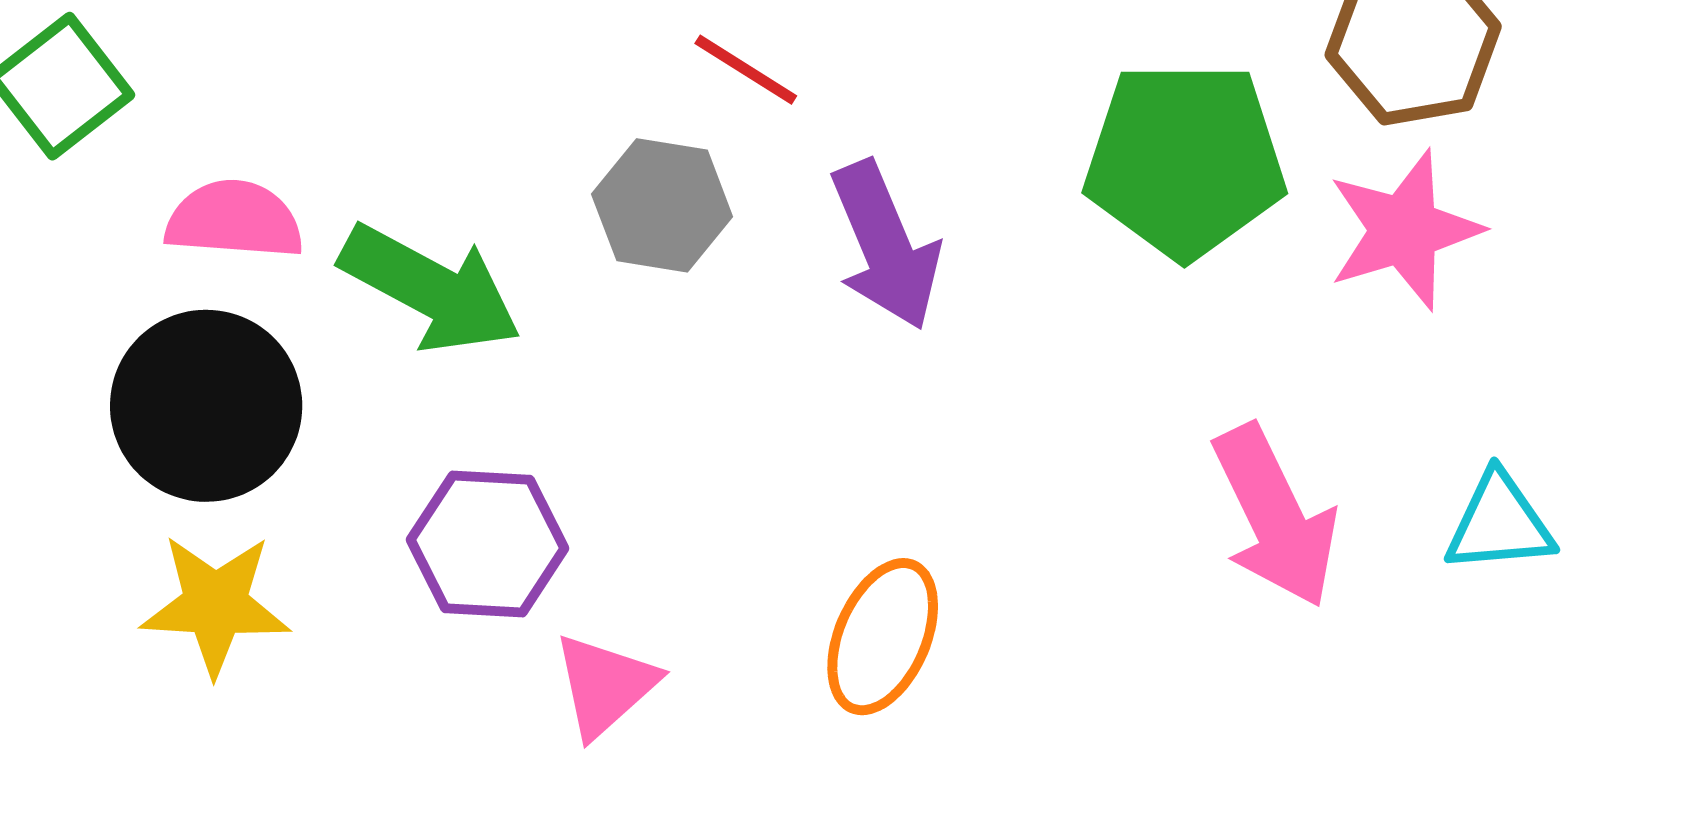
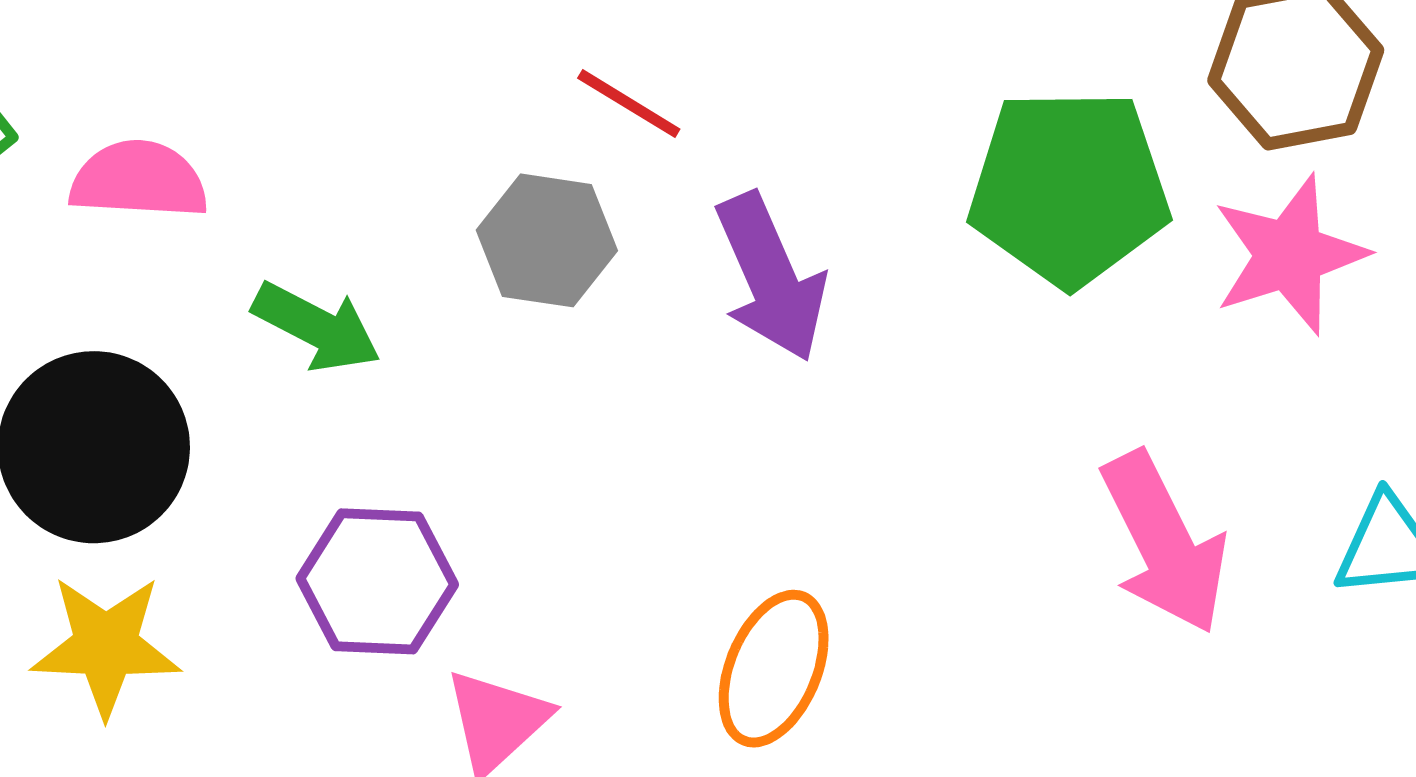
pink semicircle: (234, 220) -> (139, 180), moved
green arrow: (431, 289) -> (317, 327), size x0.7

